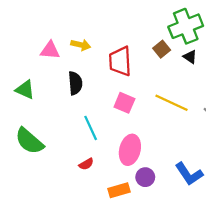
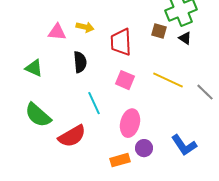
brown square: (162, 49) -> (159, 31), turned -35
red semicircle: (86, 164) -> (72, 136), moved, size x2.0

